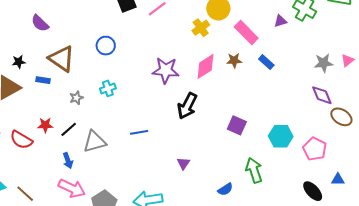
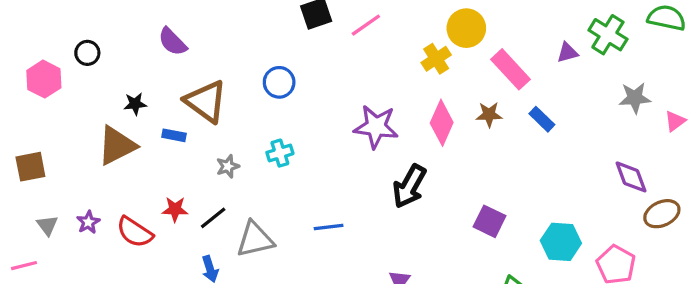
gray star: (324, 63) -> (635, 98), moved
pink diamond: (205, 66) -> (442, 123), turned -36
brown ellipse: (341, 117) -> (662, 214), turned -60

